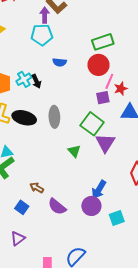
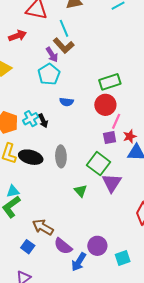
purple arrow: (45, 15) -> (52, 55), turned 147
cyan pentagon: (42, 35) -> (49, 74), turned -30
red star: (121, 89) -> (130, 136), moved
brown arrow: (37, 188) -> (43, 227), size x1.5
blue arrow: (99, 190) -> (79, 262), moved

